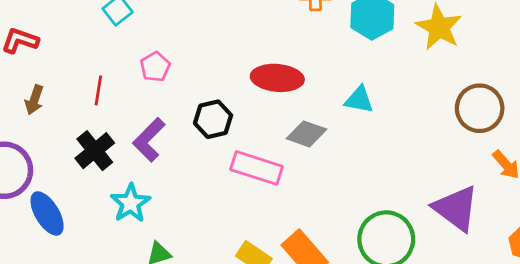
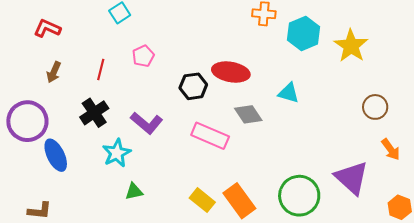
brown circle: (480, 108) -> (375, 107), size x0.7
black hexagon: (213, 119) -> (193, 86), moved
gray diamond: (306, 134) -> (248, 114), turned 32
purple L-shape: (149, 140) -> (147, 123), moved, turned -100

